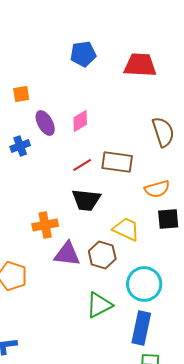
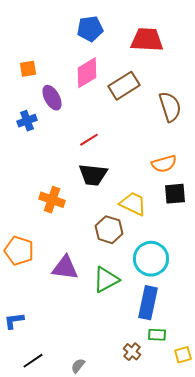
pink diamond: (80, 121) -> (87, 73), moved, size x1.4
brown rectangle: (117, 162) -> (124, 86), moved, turned -40
orange cross: (45, 225) -> (52, 200), turned 30
purple triangle: (67, 254) -> (65, 268), moved

